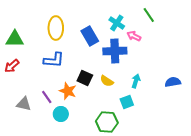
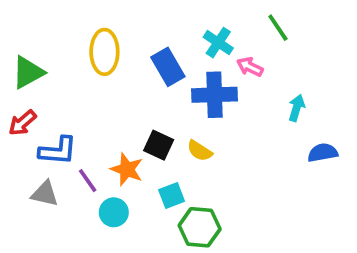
green triangle: (15, 39) -> (28, 72), turned -30
blue L-shape: (54, 60) -> (58, 151), moved
cyan arrow: (136, 81) -> (297, 108), moved
cyan square: (127, 102) -> (172, 196), moved

